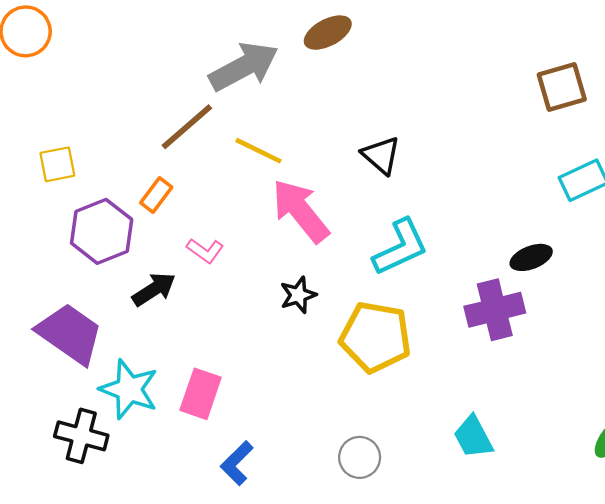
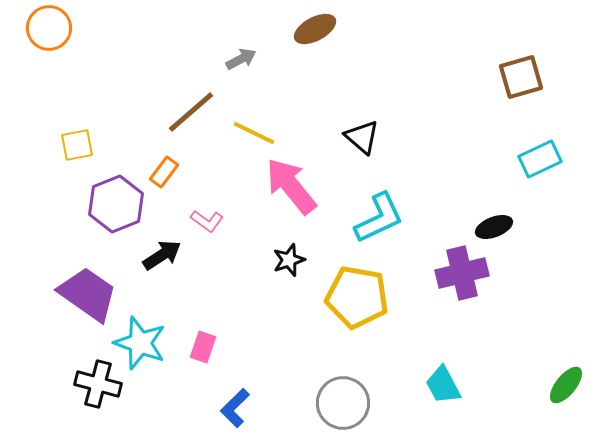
gray arrow: (244, 67) -> (241, 59), size x0.5
pink rectangle: (201, 394) -> (203, 347), size x0.7
gray circle: (360, 457) -> (343, 403), size x1.4

